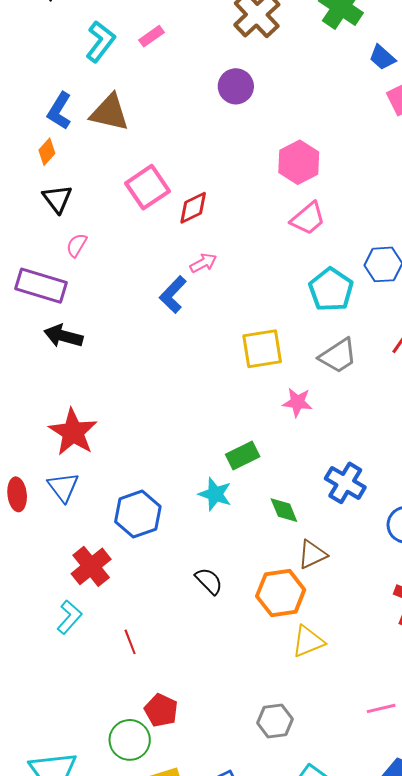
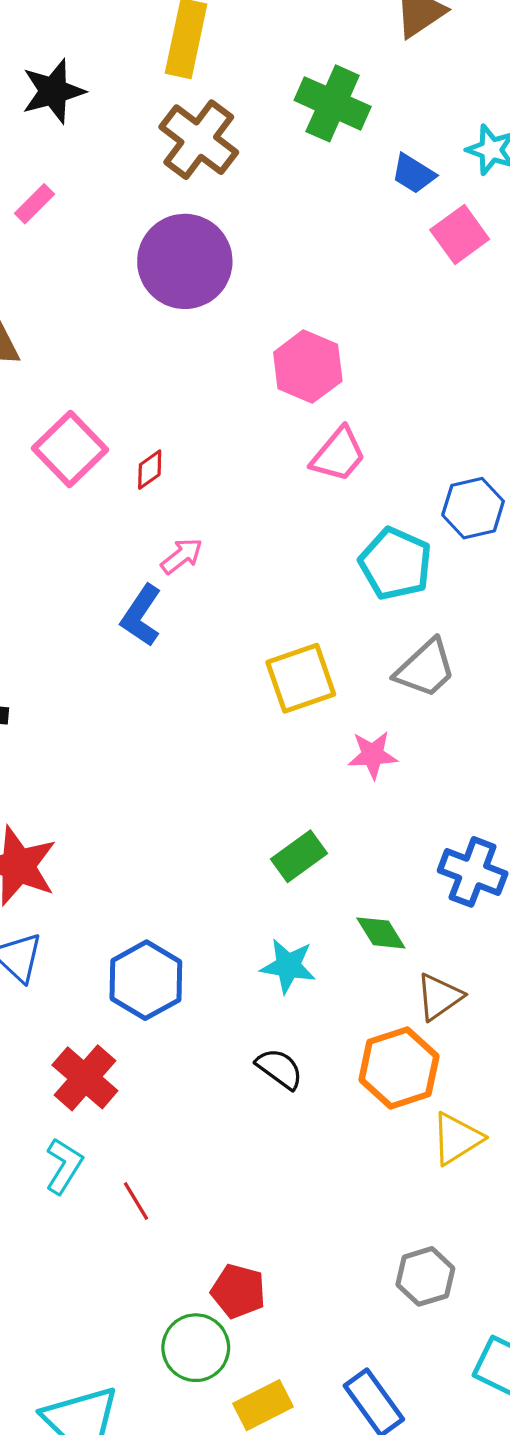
purple circle: (236, 86) -> (185, 261), size x1.6
red diamond: (193, 208) -> (150, 470), size x0.7
cyan star: (215, 494) -> (288, 966), moved
red line: (130, 642) -> (136, 1201), moved

